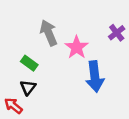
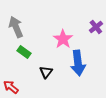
gray arrow: (49, 33) -> (16, 27), moved
black triangle: (28, 87) -> (46, 72), moved

